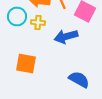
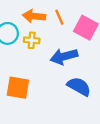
blue semicircle: (79, 80) -> (79, 86), moved

